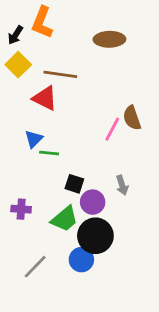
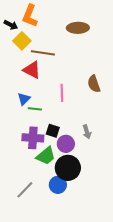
black arrow: (15, 35) -> (11, 25), turned -96
yellow square: (18, 65) -> (22, 41), moved
pink line: (112, 129) -> (62, 93), moved, turned -30
purple cross: (21, 209) -> (33, 138), moved, size x1.5

